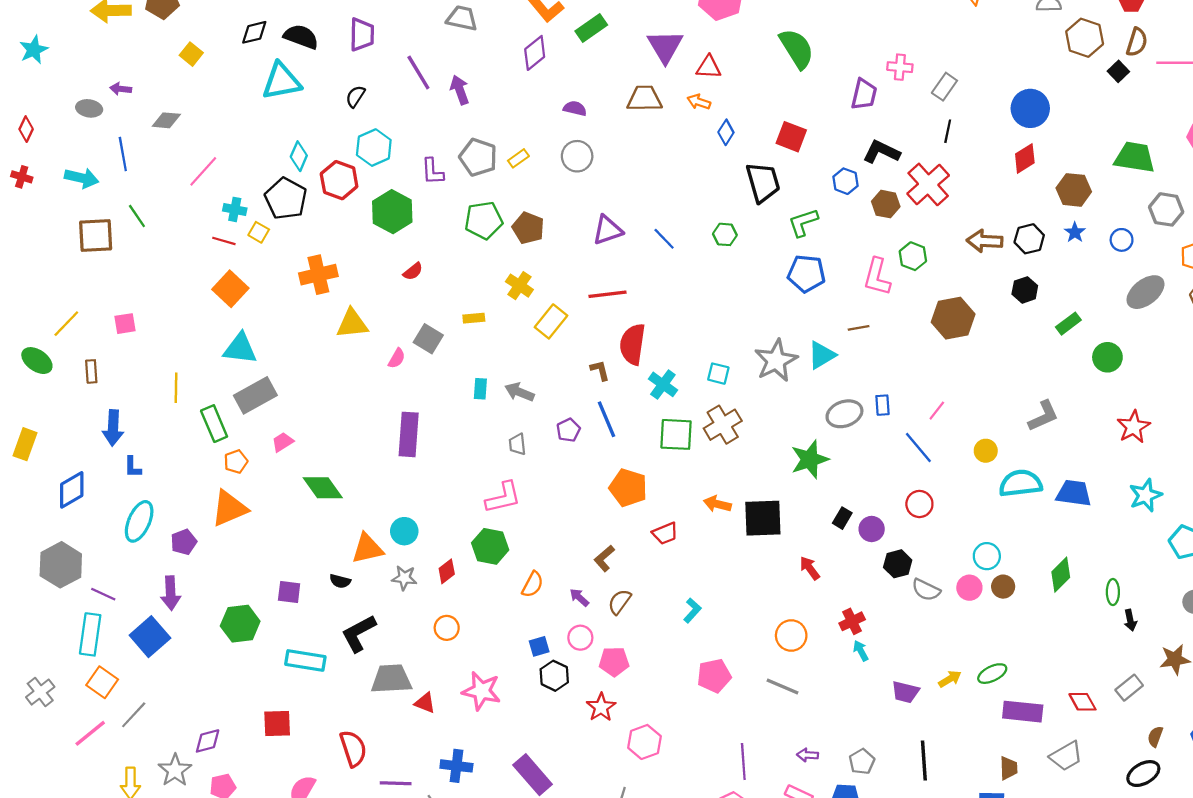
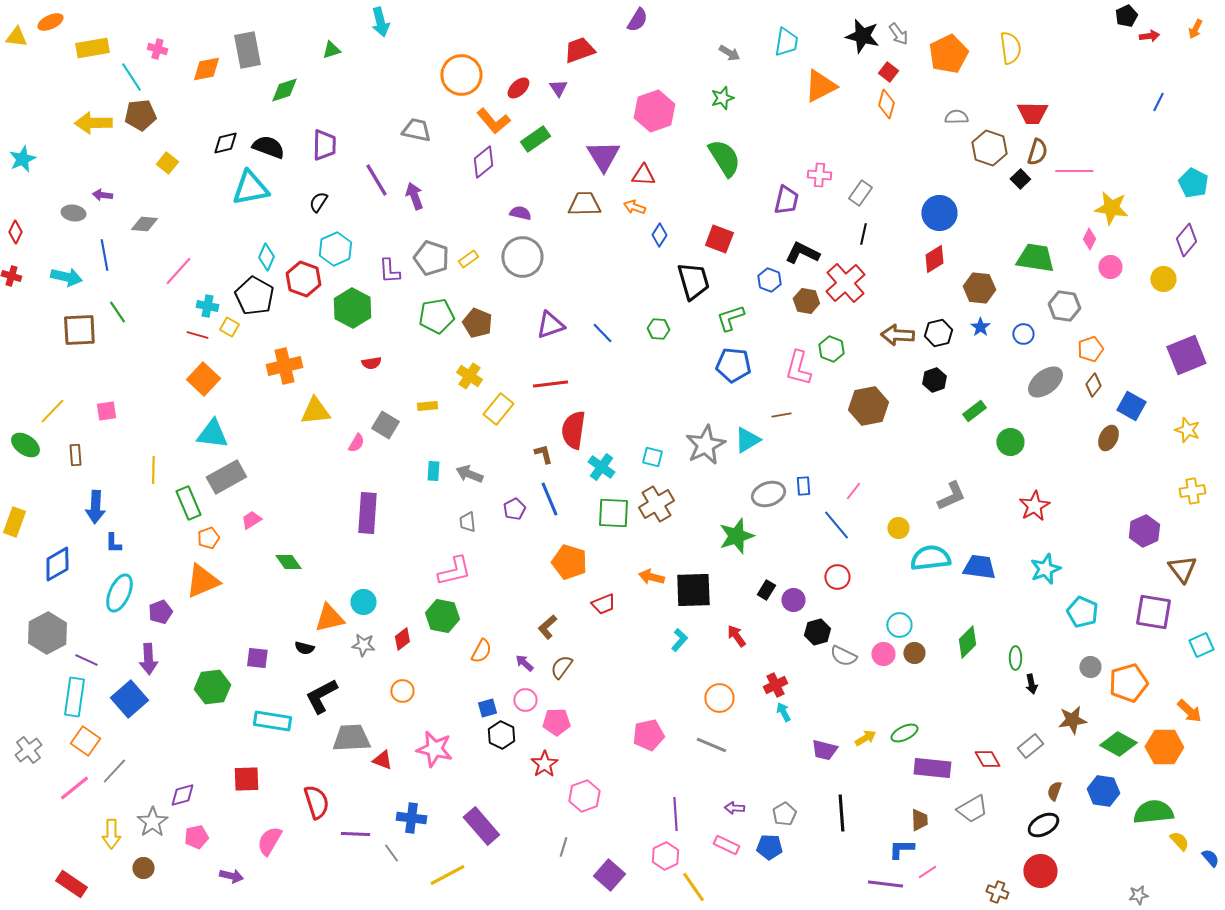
gray circle: (577, 156) -> (522, 257), size x1.4
red semicircle: (413, 271) -> (371, 363), turned 30
green diamond: (323, 488) -> (288, 562), size x0.7
cyan L-shape: (692, 610) -> (679, 640), moved

